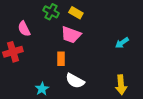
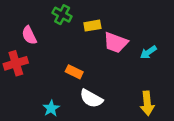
yellow rectangle: (76, 13) -> (92, 26), moved, turned -40
pink trapezoid: (71, 35) -> (116, 43), moved
orange rectangle: (61, 59) -> (74, 72), turned -64

